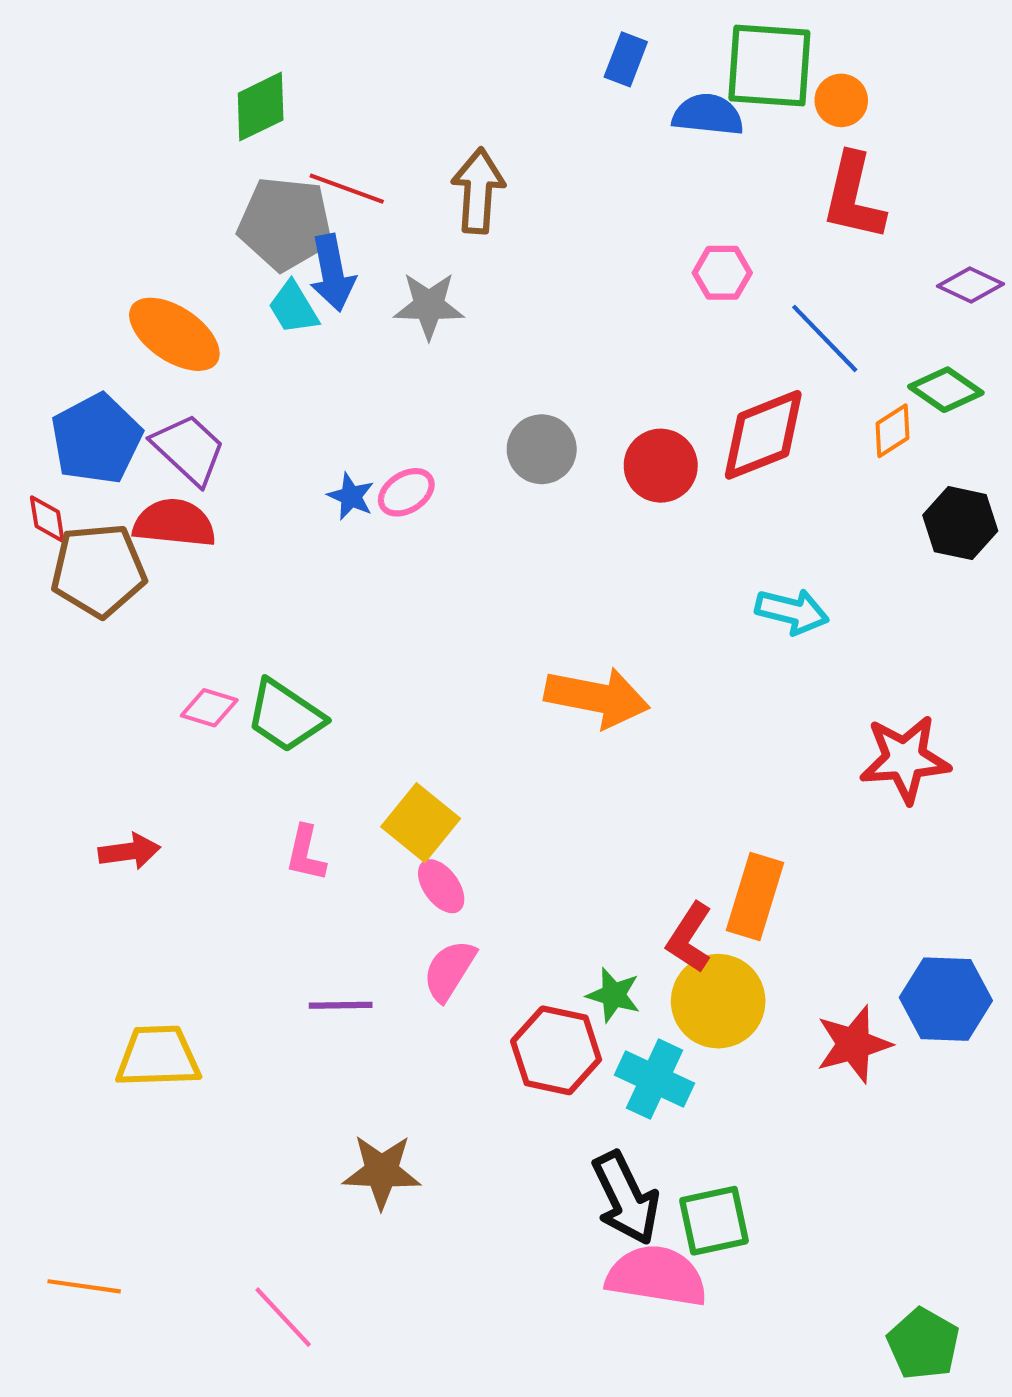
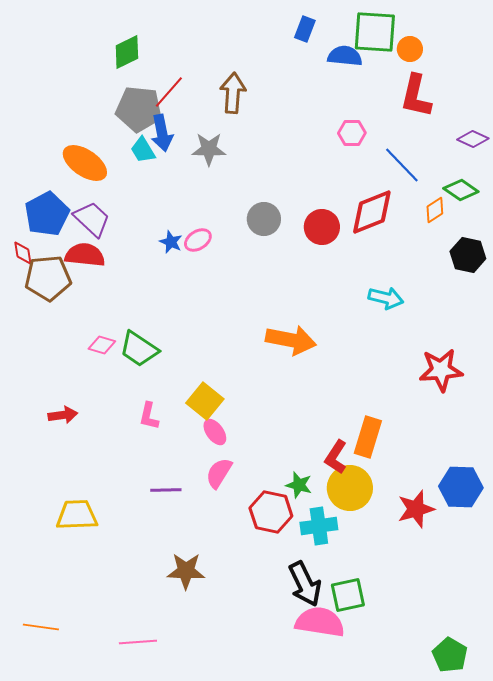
red line: (347, 189) -> (169, 92), turned -69
cyan cross: (655, 1079) -> (319, 526), turned -33
pink line: (283, 1317) -> (138, 642), turned -51

